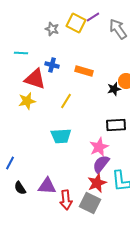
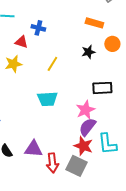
orange rectangle: (84, 71) -> (94, 23), moved
red triangle: (35, 79) -> (21, 42), size x0.6
black star: (114, 89) -> (88, 52), moved
red star: (97, 183) -> (83, 146), turned -30

